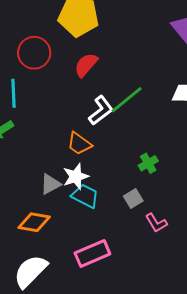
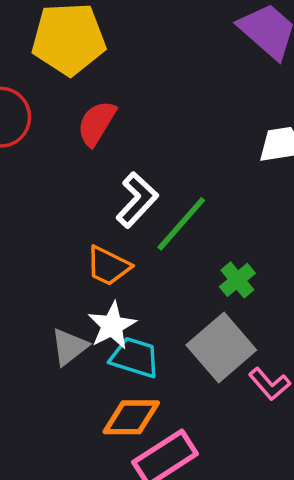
green line: (127, 100) -> (181, 224), moved
gray square: (133, 199) -> (221, 347), size x1.8
orange diamond: (34, 222) -> (131, 417), moved

